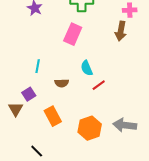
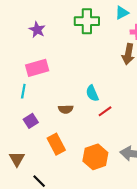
pink rectangle: (73, 34) -> (37, 68), moved, turned 50
cyan line: (38, 66) -> (23, 91), moved
brown triangle: (16, 109) -> (17, 159), moved

